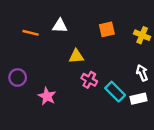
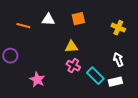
orange square: (107, 29) -> (78, 19), moved
yellow triangle: (76, 56) -> (71, 47), moved
purple circle: (18, 77) -> (10, 56), moved

